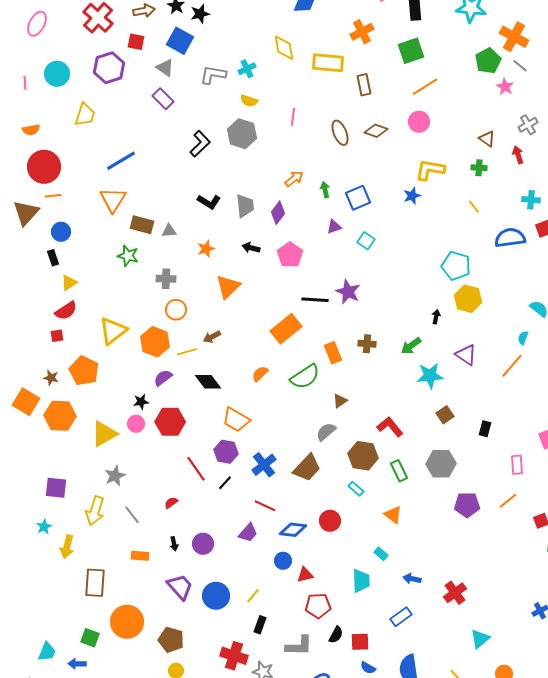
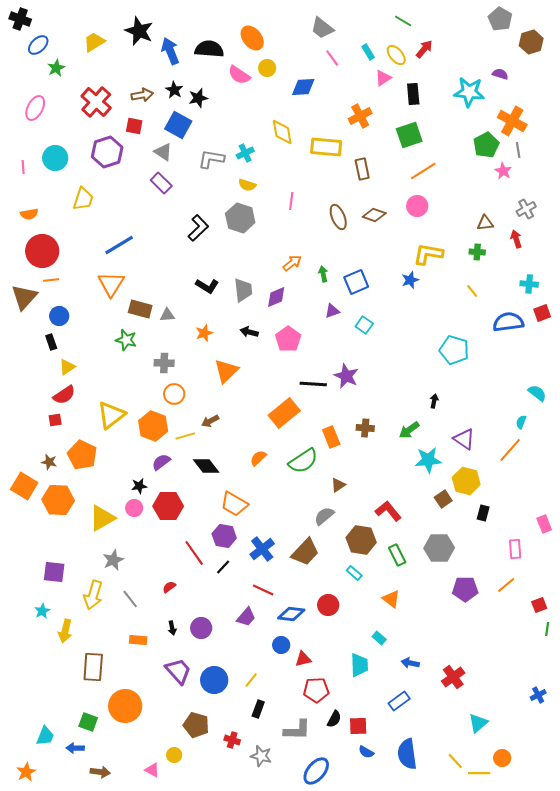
gray line: (520, 66) -> (518, 150), turned 42
brown triangle: (487, 139) -> (485, 223), turned -42
purple diamond: (278, 213) -> (276, 297), turned 30
yellow hexagon: (468, 299) -> (466, 481), moved
brown pentagon: (171, 640) -> (196, 725), moved
red cross: (234, 656) -> (232, 740), size x0.6

